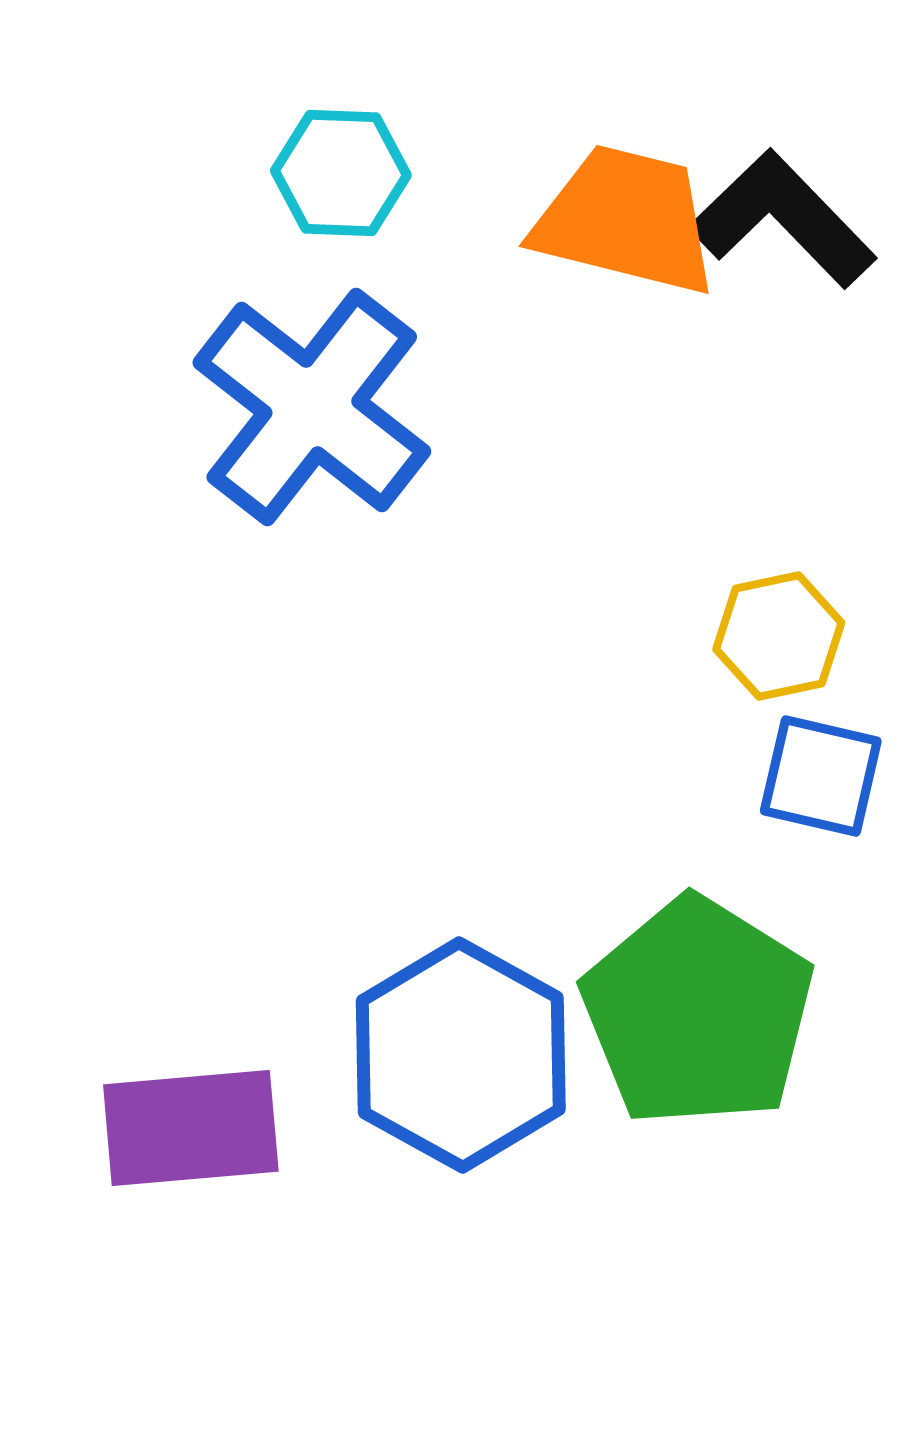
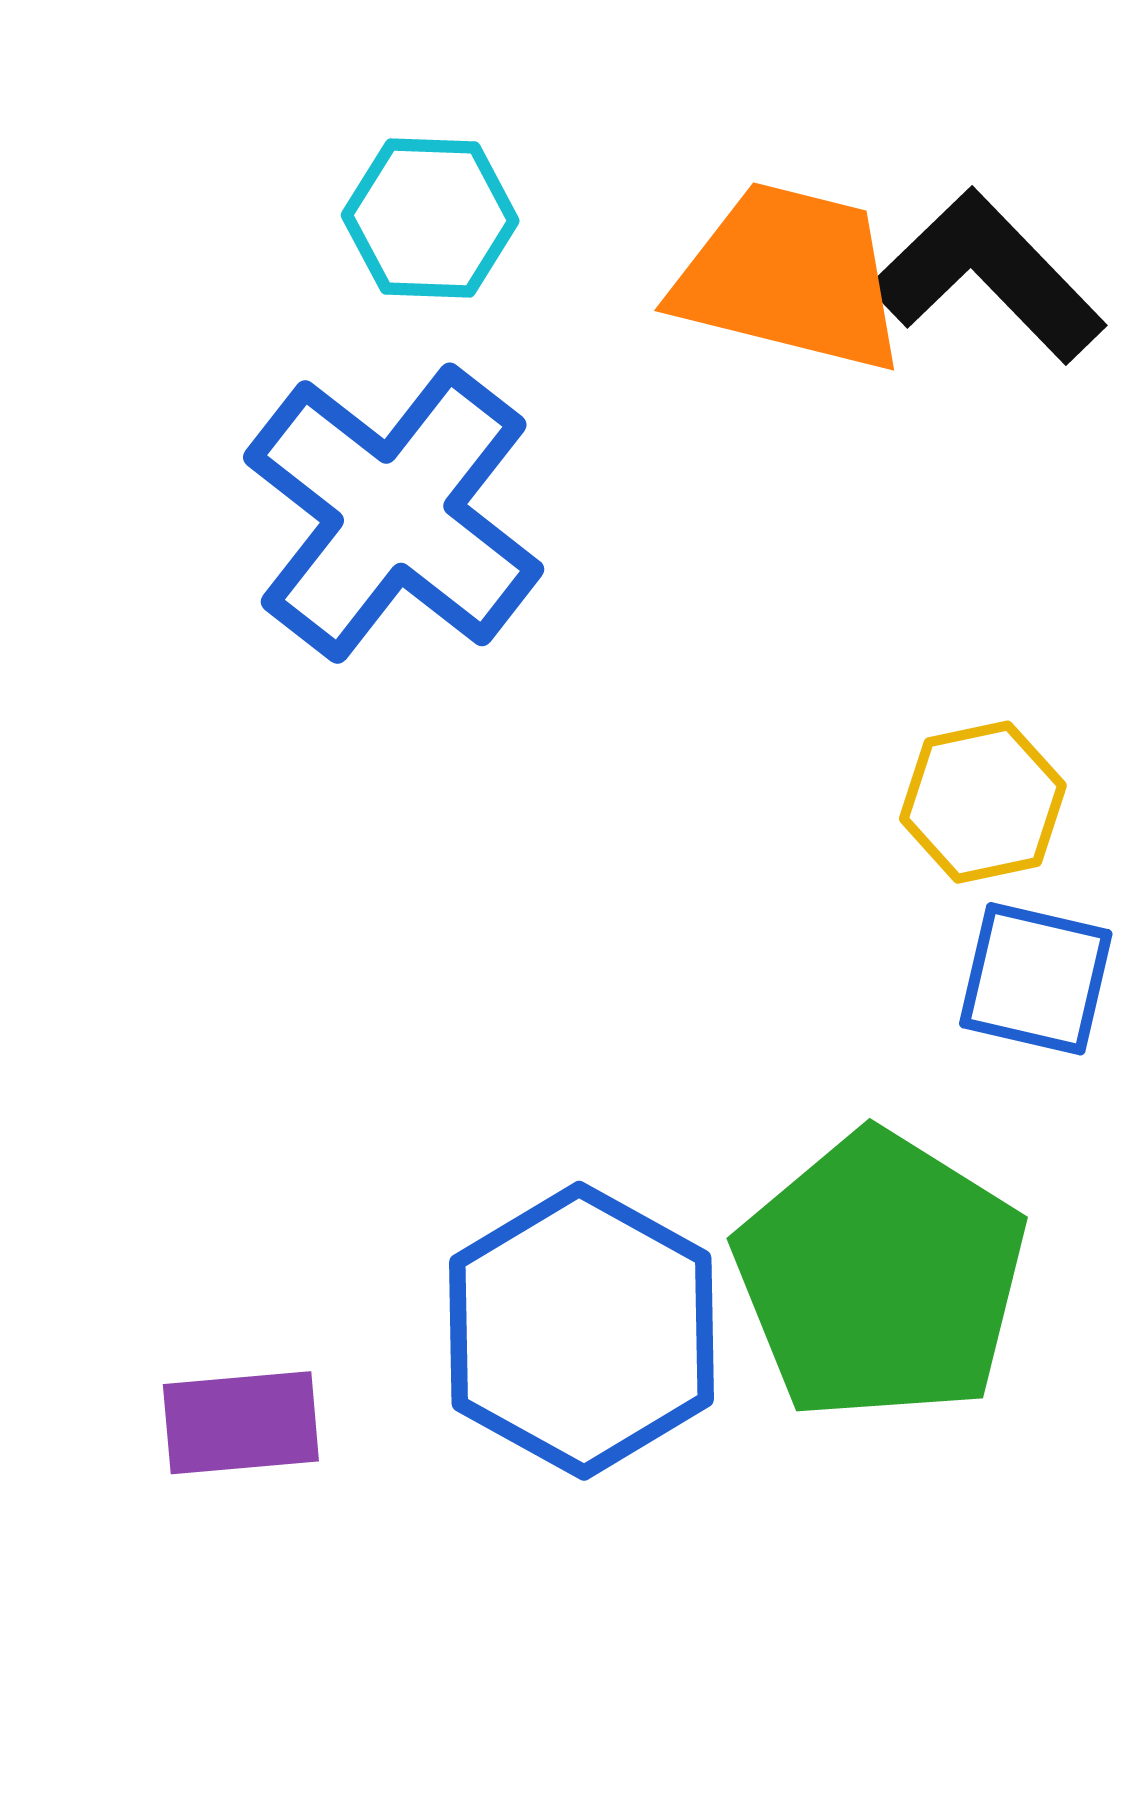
purple rectangle: (191, 1128) -> (241, 1423), size x0.7

